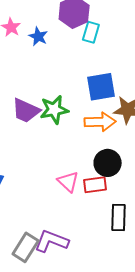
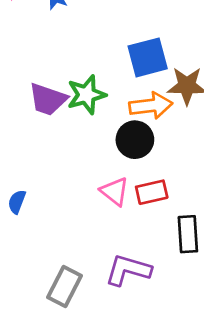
black circle: (108, 163) -> (135, 140), moved
purple L-shape: (51, 241) -> (128, 270), moved

